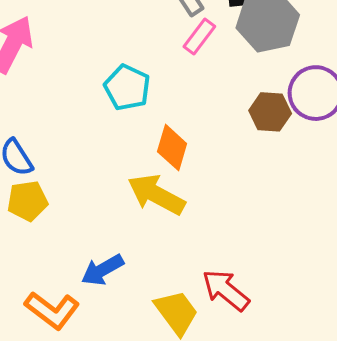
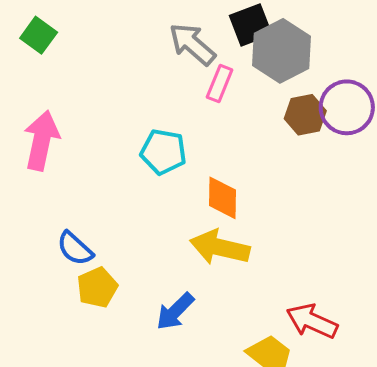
brown hexagon: (270, 112) -> (305, 115), moved
blue arrow: (102, 270) -> (175, 311), moved

